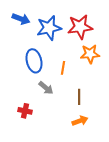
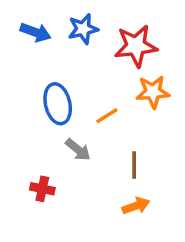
blue star: (49, 28) -> (83, 29), moved, size x0.7
orange line: (63, 68) -> (107, 116), turned 48

